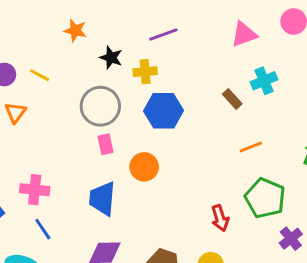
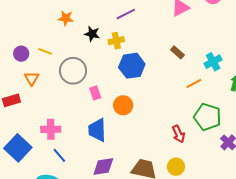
cyan cross: (264, 81) -> (213, 62), moved
gray circle: (100, 106) -> (73, 71), moved

